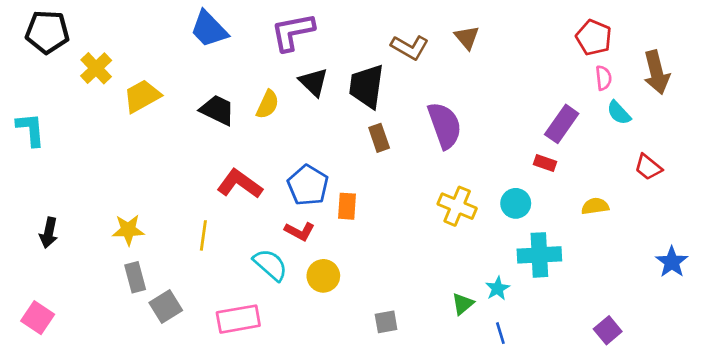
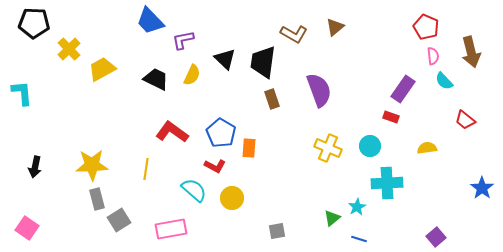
purple L-shape: (293, 32) -> (183, 40), moved, size x0.7
brown triangle: (467, 37) -> (335, 27), turned 30
yellow star: (128, 230) -> (92, 165), size x1.4
blue line: (500, 333) -> (359, 239), turned -56

